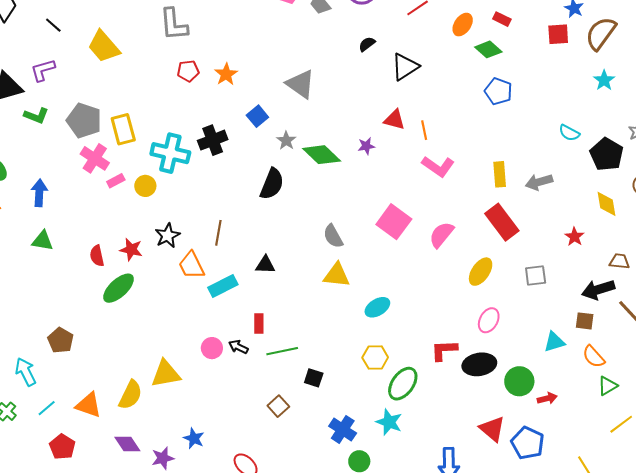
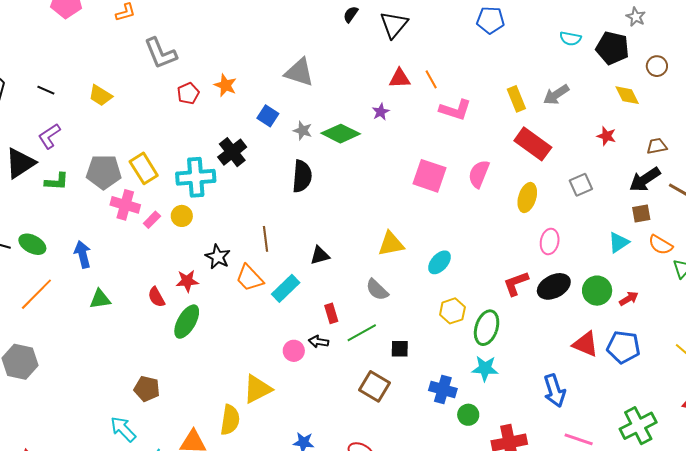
yellow trapezoid: (104, 47) -> (100, 95), size x0.7
gray semicircle: (333, 236) -> (377, 290), moved
brown square: (278, 406) -> (374, 386), size x1.4

